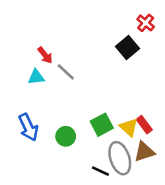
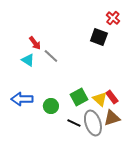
black square: (127, 47) -> (99, 37), turned -30
cyan triangle: (36, 77) -> (28, 60), turned 40
blue arrow: (28, 127) -> (22, 99), turned 115
black line: (100, 171) -> (74, 123), moved

